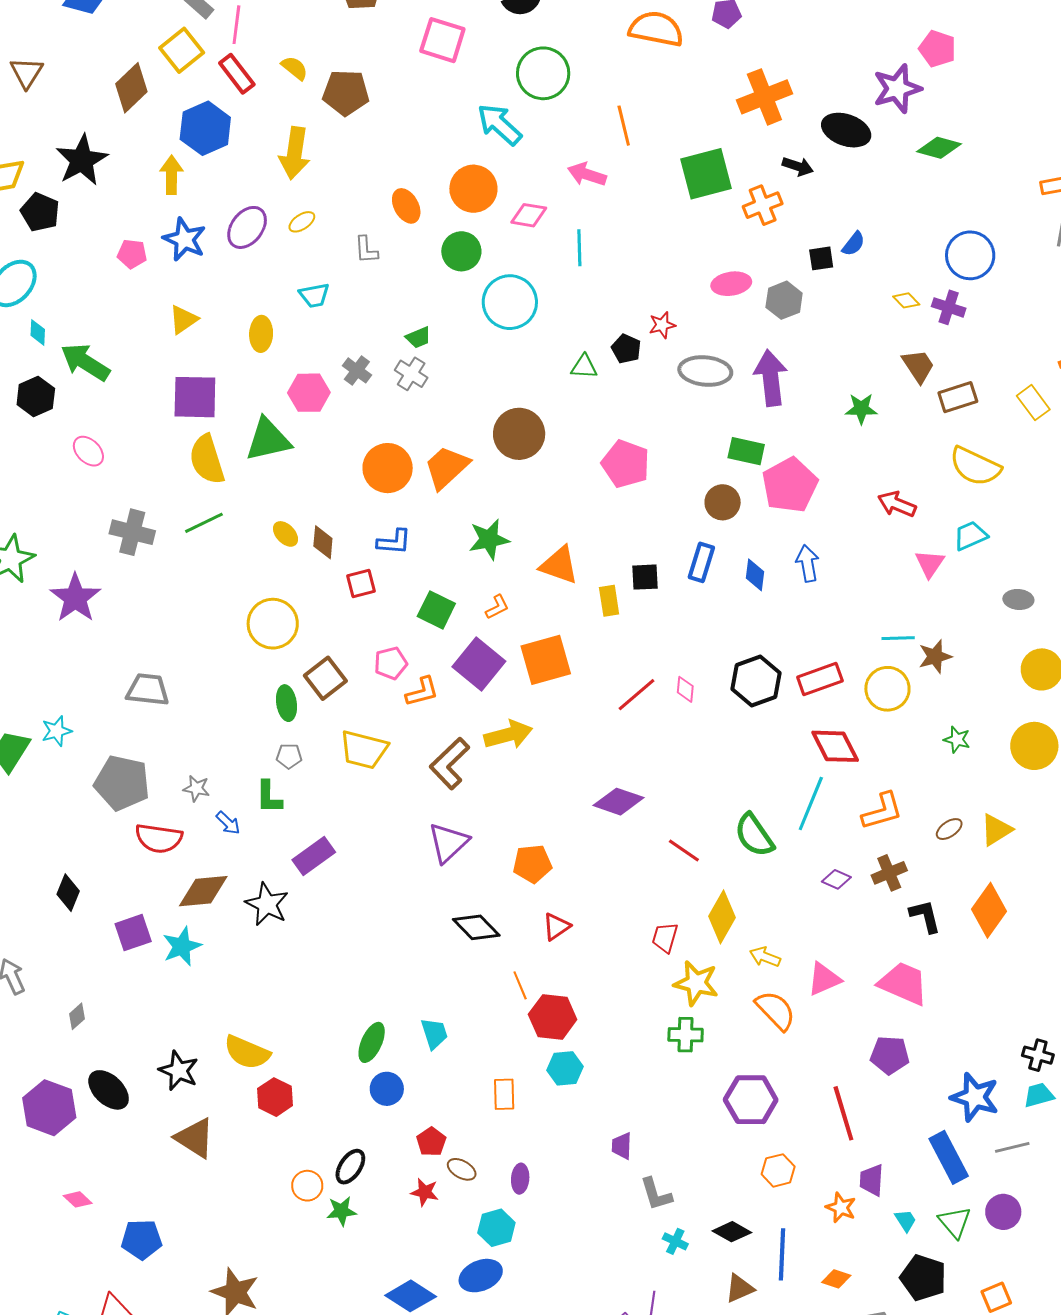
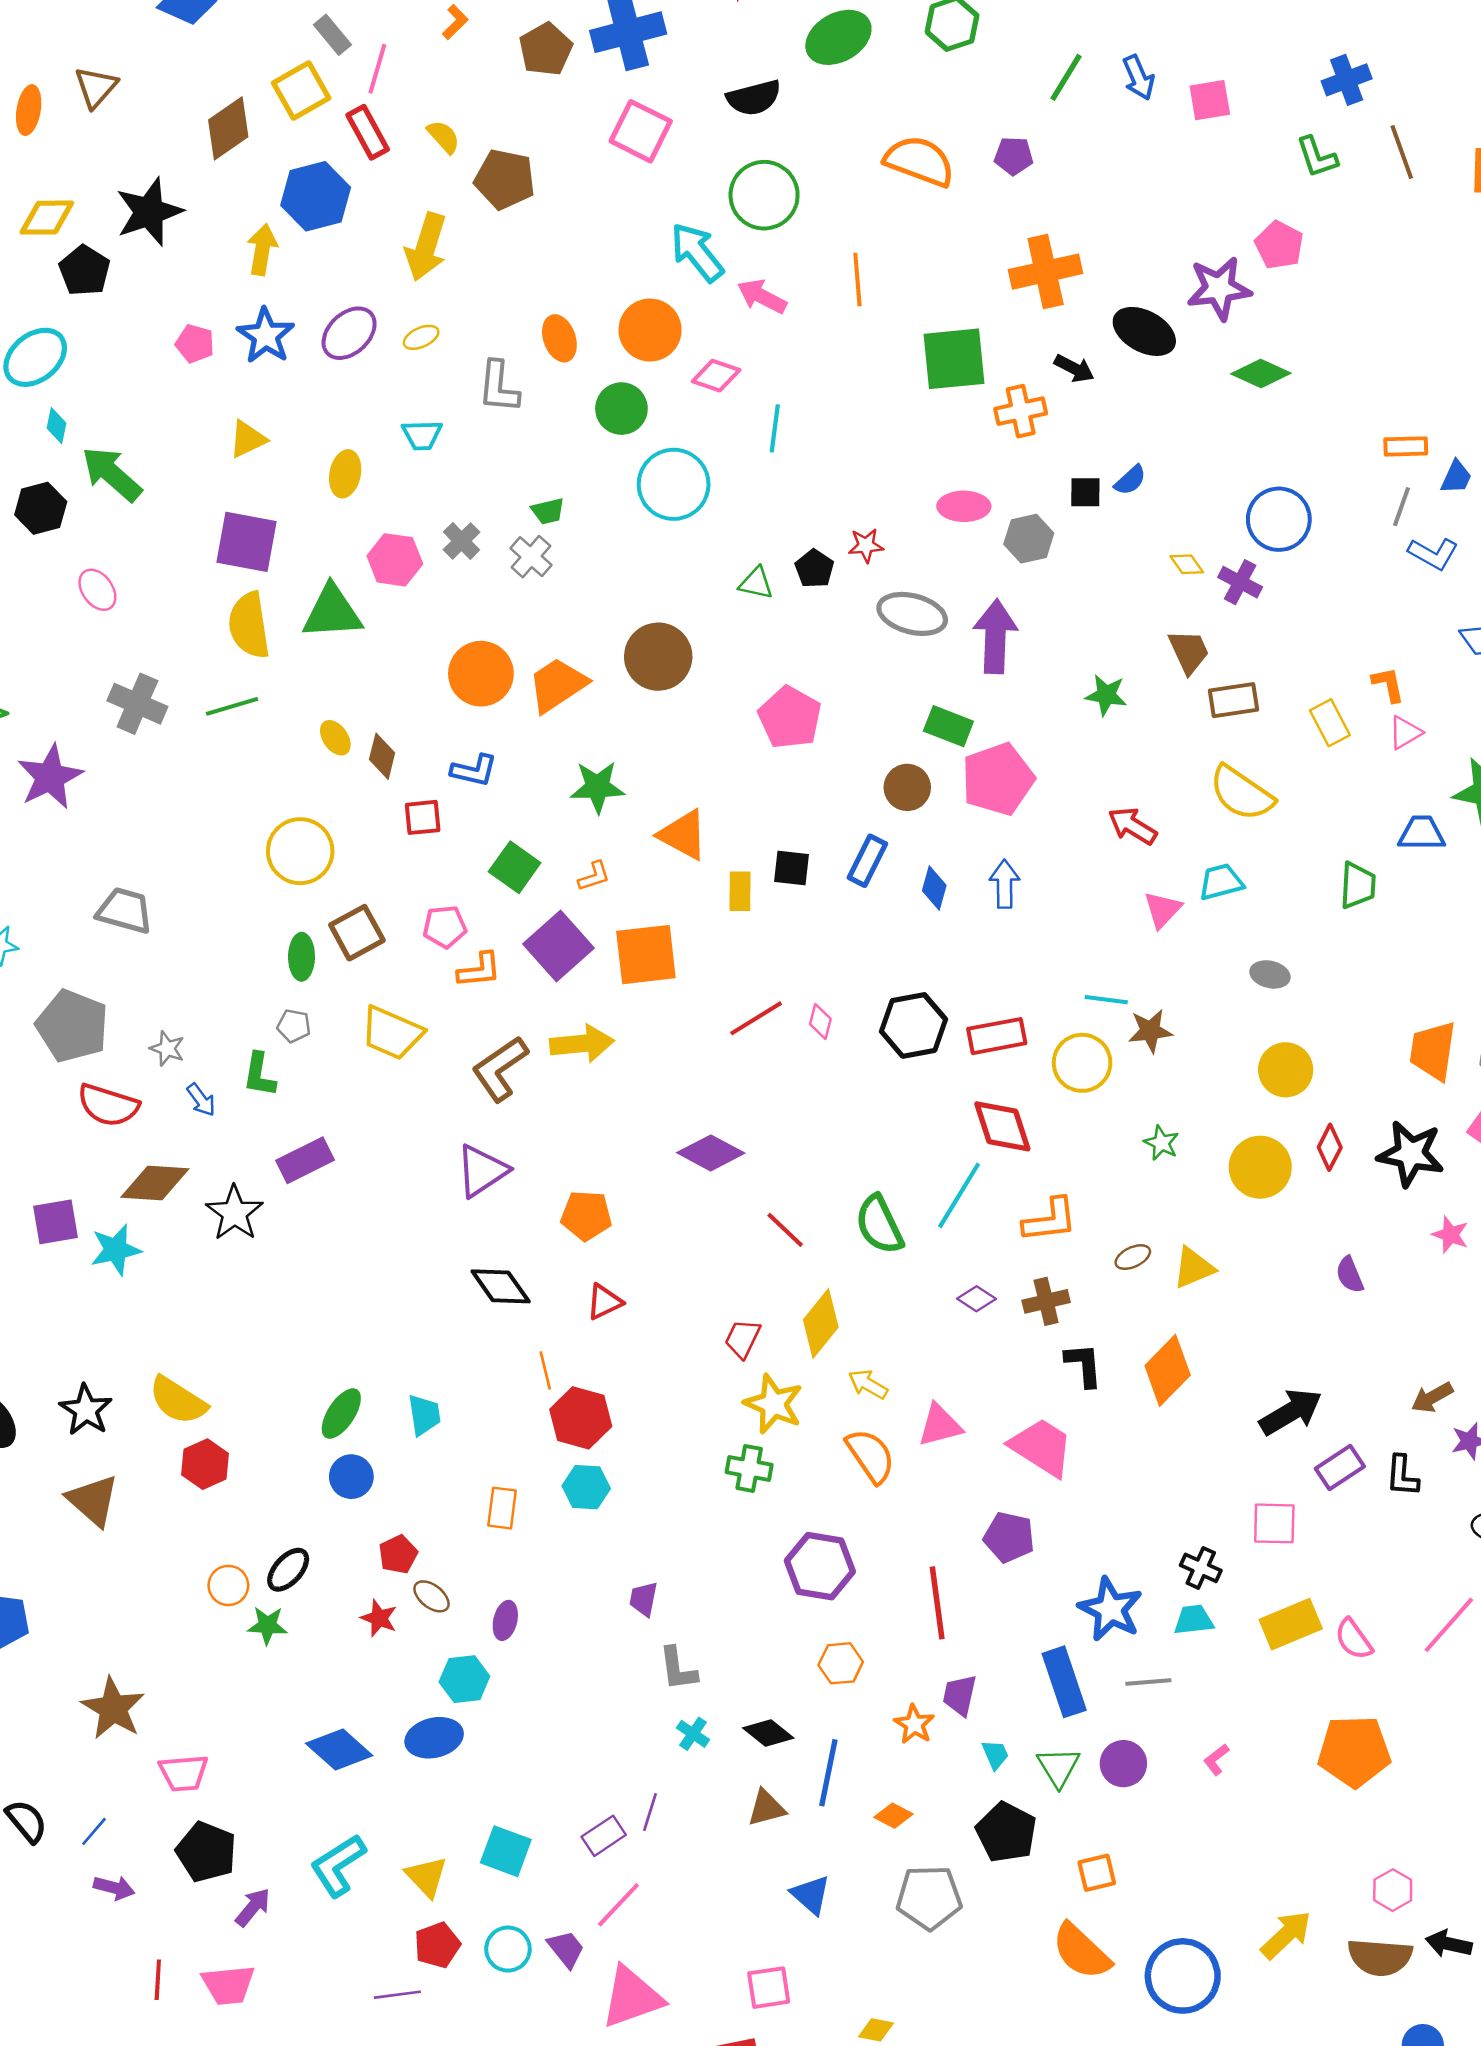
pink arrow: (587, 174) -> (762, 296), moved
gray L-shape: (366, 250) -> (499, 387), size x1.4

